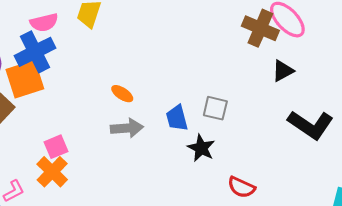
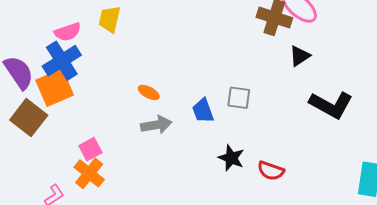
black star: (201, 148) -> (231, 158), moved

